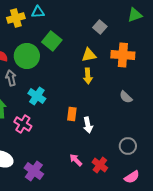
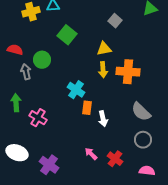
orange cross: (123, 55) -> (128, 72), moved
green circle: (27, 56) -> (42, 60), moved, size x0.7
cyan cross: (37, 96) -> (76, 90), moved
gray semicircle: (126, 97) -> (141, 112), moved, size x1.5
pink semicircle: (132, 177) -> (147, 171), turned -140

